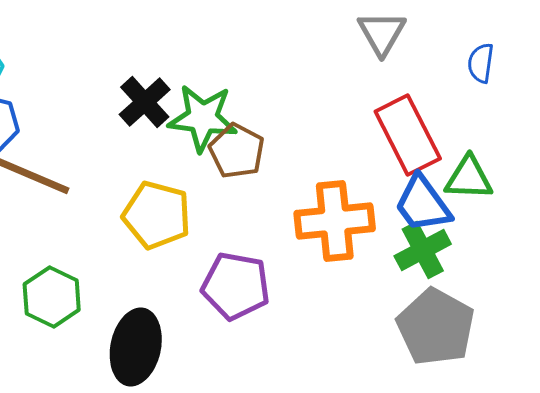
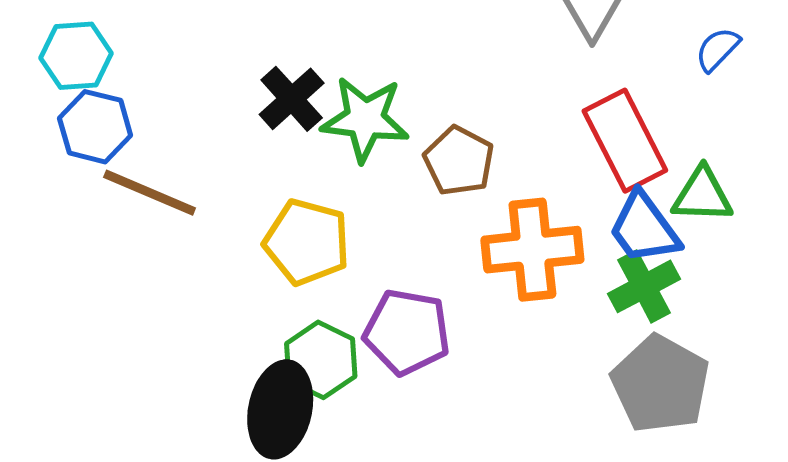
blue semicircle: (481, 63) -> (718, 49), turned 36
brown pentagon: (237, 151) -> (459, 161), moved
green hexagon: (52, 297) -> (321, 360), moved

